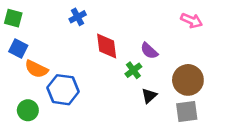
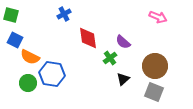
green circle: (28, 110) -> (28, 83), moved
gray square: (187, 111) -> (154, 92), turned 30

